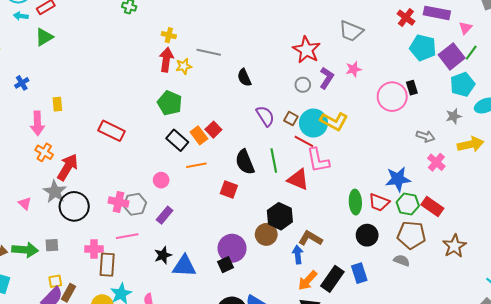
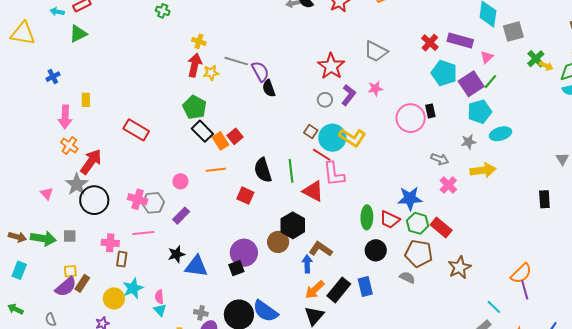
purple semicircle: (265, 116) -> (260, 71), moved
black rectangle: (177, 140) -> (202, 131), moved
brown rectangle: (107, 265) -> (122, 259), size x0.7

